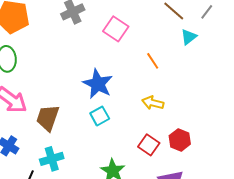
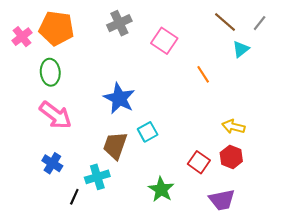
blue star: (98, 84) -> (119, 98), moved
yellow arrow: (153, 103) -> (233, 127), moved
brown trapezoid: (48, 118) -> (115, 145), moved

